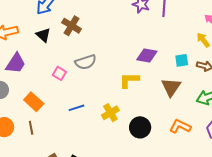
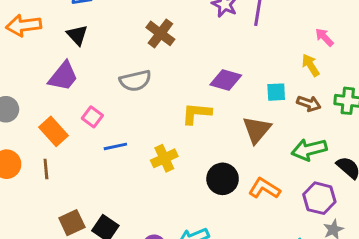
brown cross: (72, 26) -> (160, 33), moved
purple trapezoid: (16, 63) -> (63, 76), moved
pink square: (59, 73) -> (92, 117), moved
black circle: (140, 127) -> (223, 179), moved

